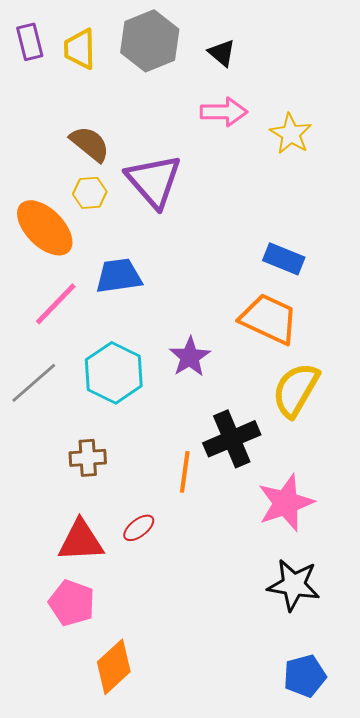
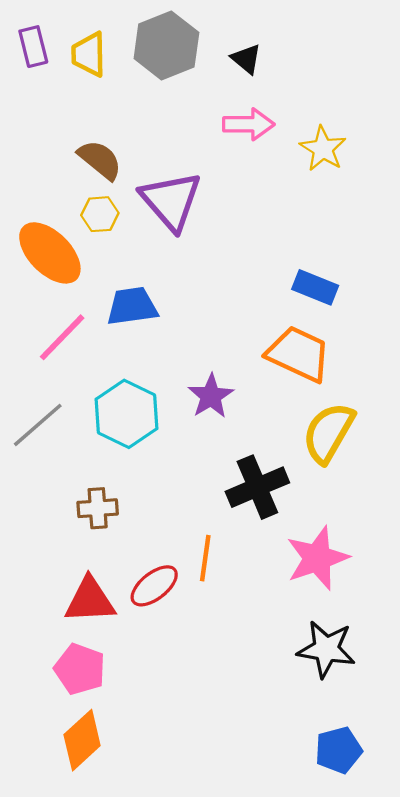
orange line: (185, 472) -> (205, 558), moved
red ellipse: (139, 528) -> (154, 586), size x1.4
orange diamond: (114, 667) -> (82, 740), moved

